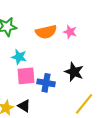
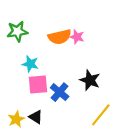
pink star: (70, 32) -> (77, 37), moved
blue cross: (46, 83) -> (60, 92), turned 30

